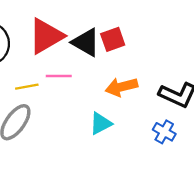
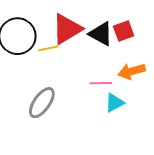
pink line: (59, 76) -> (101, 83), moved
yellow line: (27, 87) -> (48, 48), moved

